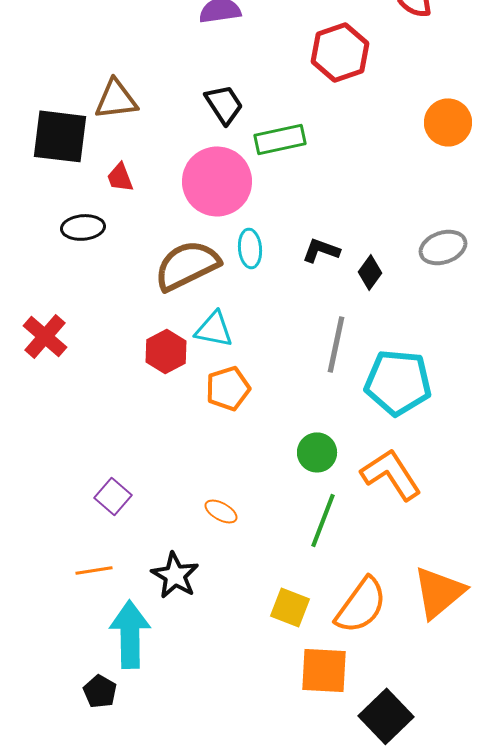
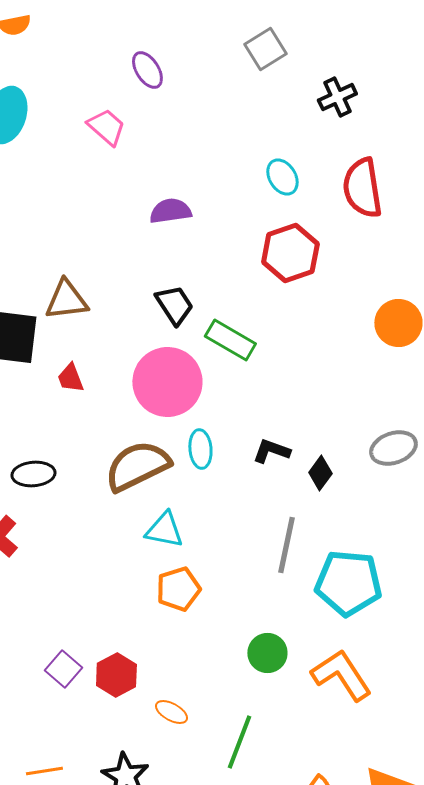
green rectangle: (280, 139) -> (230, 340), turned 42
black ellipse: (83, 227) -> (33, 474), moved
red hexagon: (166, 351) -> (116, 675), moved
purple square: (113, 496) -> (63, 669), moved
green line: (323, 520) -> (239, 742), moved

